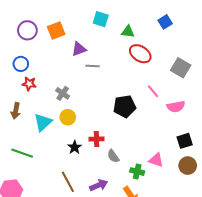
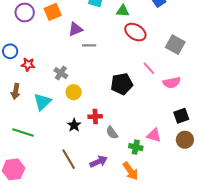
blue circle: (21, 64) -> (10, 51), moved
yellow circle: (68, 117) -> (74, 92), moved

